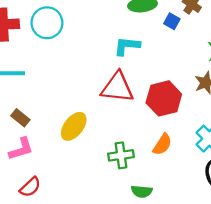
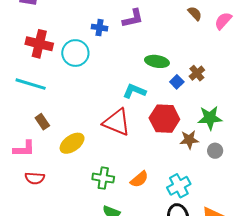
red hexagon: (164, 98) -> (164, 119), moved
brown rectangle: (20, 118) -> (42, 122), moved
red semicircle: (30, 187) -> (35, 178), moved, turned 30

